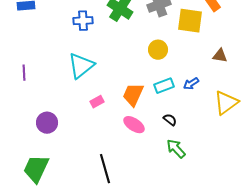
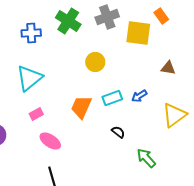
yellow circle: (158, 50) -> (95, 62), moved
pink rectangle: (97, 102) -> (36, 114), moved
pink ellipse: (134, 125) -> (50, 141), moved
green arrow: (176, 149) -> (146, 158), moved

